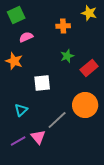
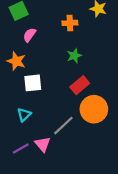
pink semicircle: (26, 37) -> (29, 35), turned -32
red rectangle: (89, 68) -> (80, 85), moved
white square: (42, 83) -> (33, 83), moved

